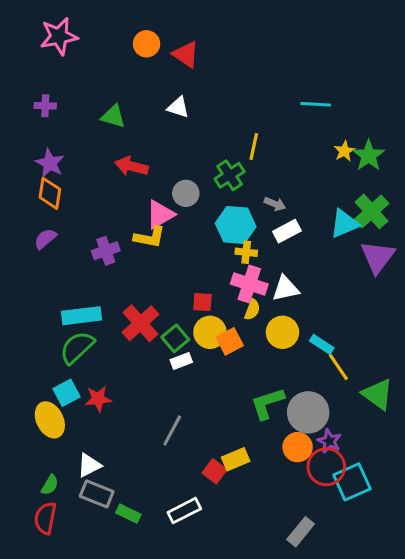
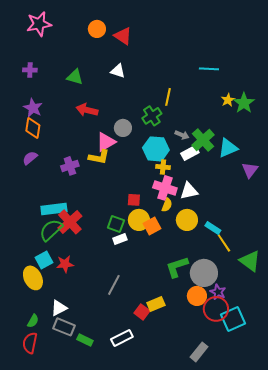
green cross: (372, 211) -> (203, 140), moved
purple triangle: (378, 257) -> (250, 170), size x0.7
red cross: (140, 323) -> (70, 222), moved
green square: (175, 338) -> (116, 224), turned -30

